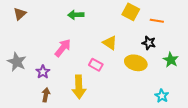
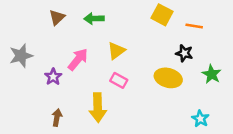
brown triangle: (20, 14) -> (57, 17), moved
yellow triangle: (110, 43) -> (116, 51), moved, turned 49
gray star: (17, 62) -> (21, 56), moved, turned 30
purple star: (43, 72) -> (53, 77), moved

